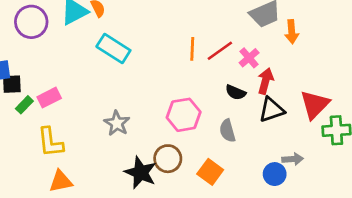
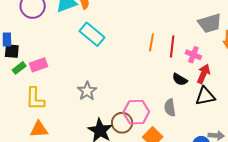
red line: (220, 51) -> (172, 47), turned -55
pink cross: (249, 58) -> (193, 55), turned -35
pink hexagon: (184, 115) -> (136, 112), moved

